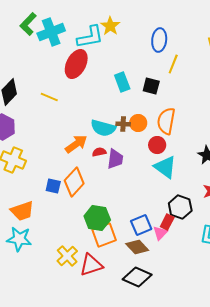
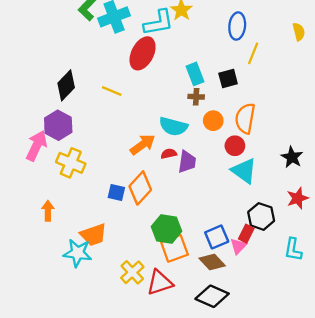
black square: (151, 86) -> (228, 78), turned -30
brown cross: (123, 124) -> (196, 97), moved
orange trapezoid: (22, 211) -> (94, 235), moved

